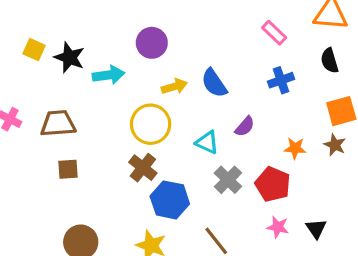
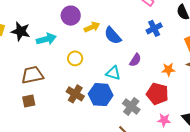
yellow arrow: (174, 86) -> (92, 27), moved
brown trapezoid: (58, 123) -> (32, 75), moved
yellow circle: (151, 124) -> (75, 58), moved, size x0.6
gray cross: (228, 180) -> (131, 106), moved
blue hexagon: (170, 200) -> (101, 95), moved

